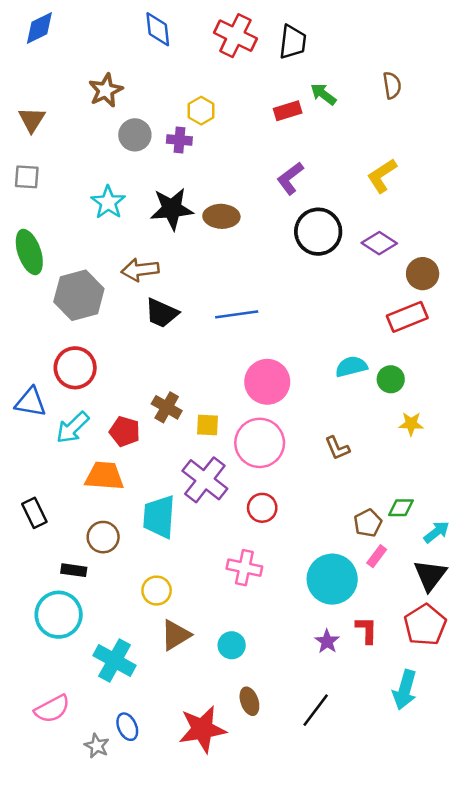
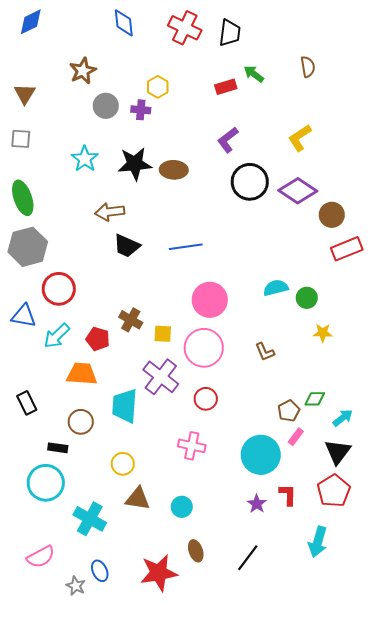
purple diamond: (379, 243) -> (298, 191), size x1.4
gray hexagon: (79, 295) -> (28, 247), moved
red rectangle: (407, 317) -> (347, 249), moved
brown triangle: (176, 635) -> (138, 499), turned 40

